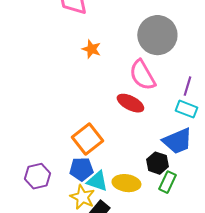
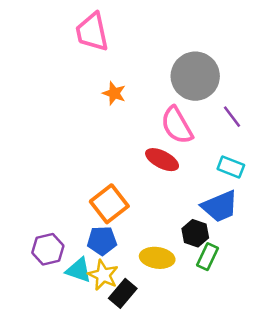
purple line: (187, 86) -> (232, 117), moved, turned -54
cyan triangle: (97, 181) -> (79, 270), moved

